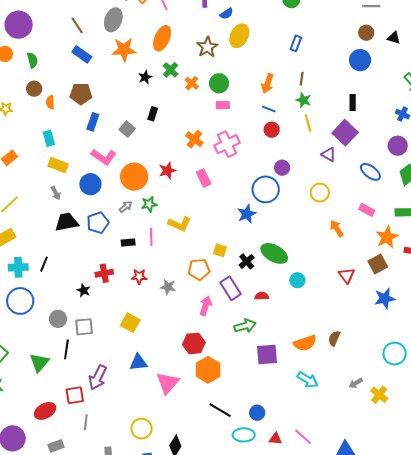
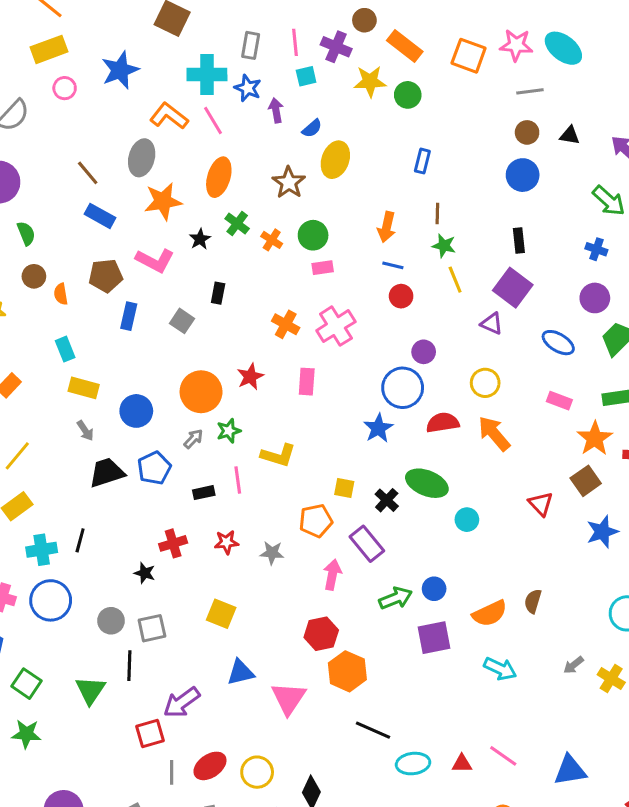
pink L-shape: (104, 157) -> (155, 261), moved
pink rectangle: (204, 178) -> (307, 382), turned 36
orange arrow: (337, 228) -> (494, 434), moved, size x1.4
red semicircle: (262, 296) -> (443, 423), moved, size x1.5
purple arrow: (98, 377) -> (182, 702), turned 35
red ellipse: (45, 411) -> (210, 766), moved
blue circle: (257, 413) -> (434, 589), moved

